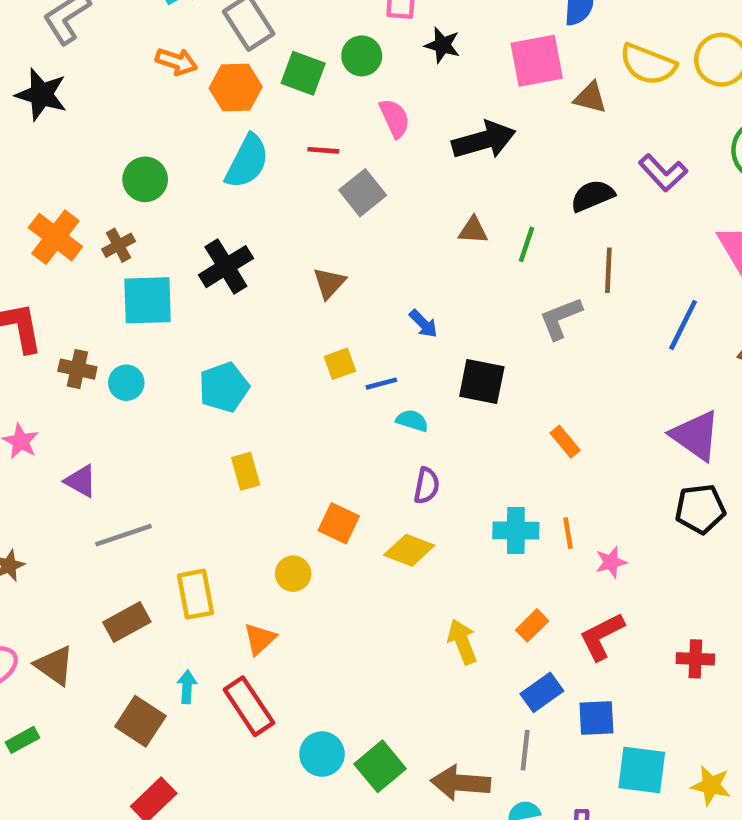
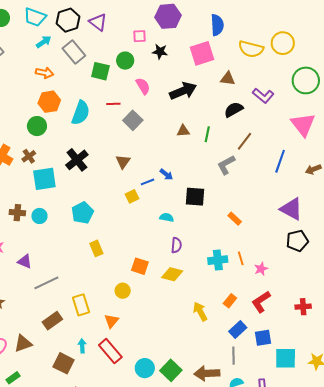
orange hexagon: (236, 88) -> (49, 102), moved
brown triangle: (590, 98) -> (228, 79), moved
brown line: (608, 270) -> (244, 141), turned 42
blue line: (381, 384) -> (148, 182), moved
brown triangle: (54, 665) -> (23, 343), turned -48

